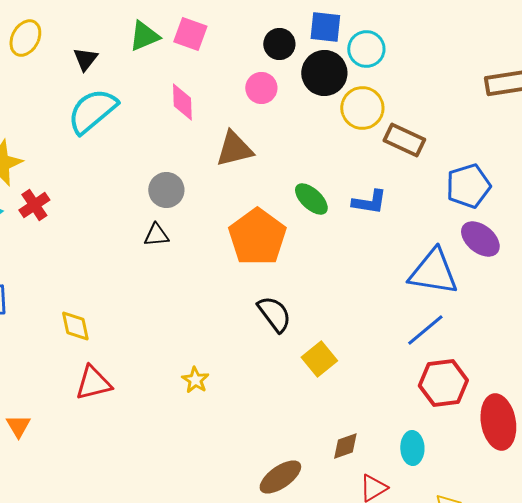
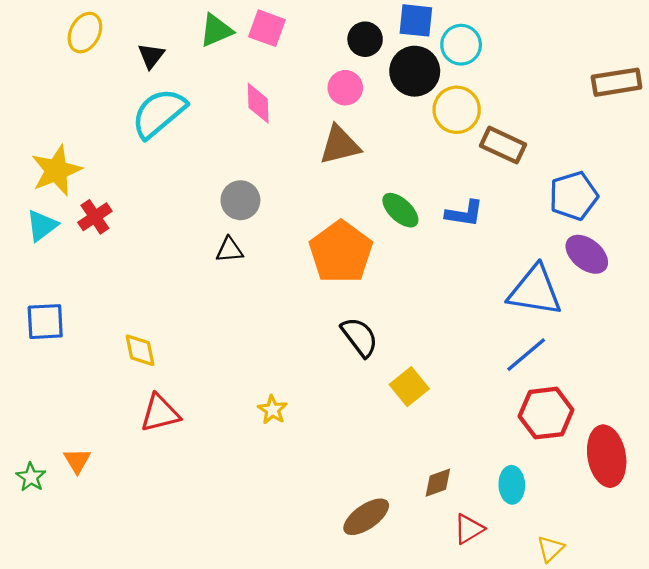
brown triangle: (234, 149) -> (340, 145), moved

